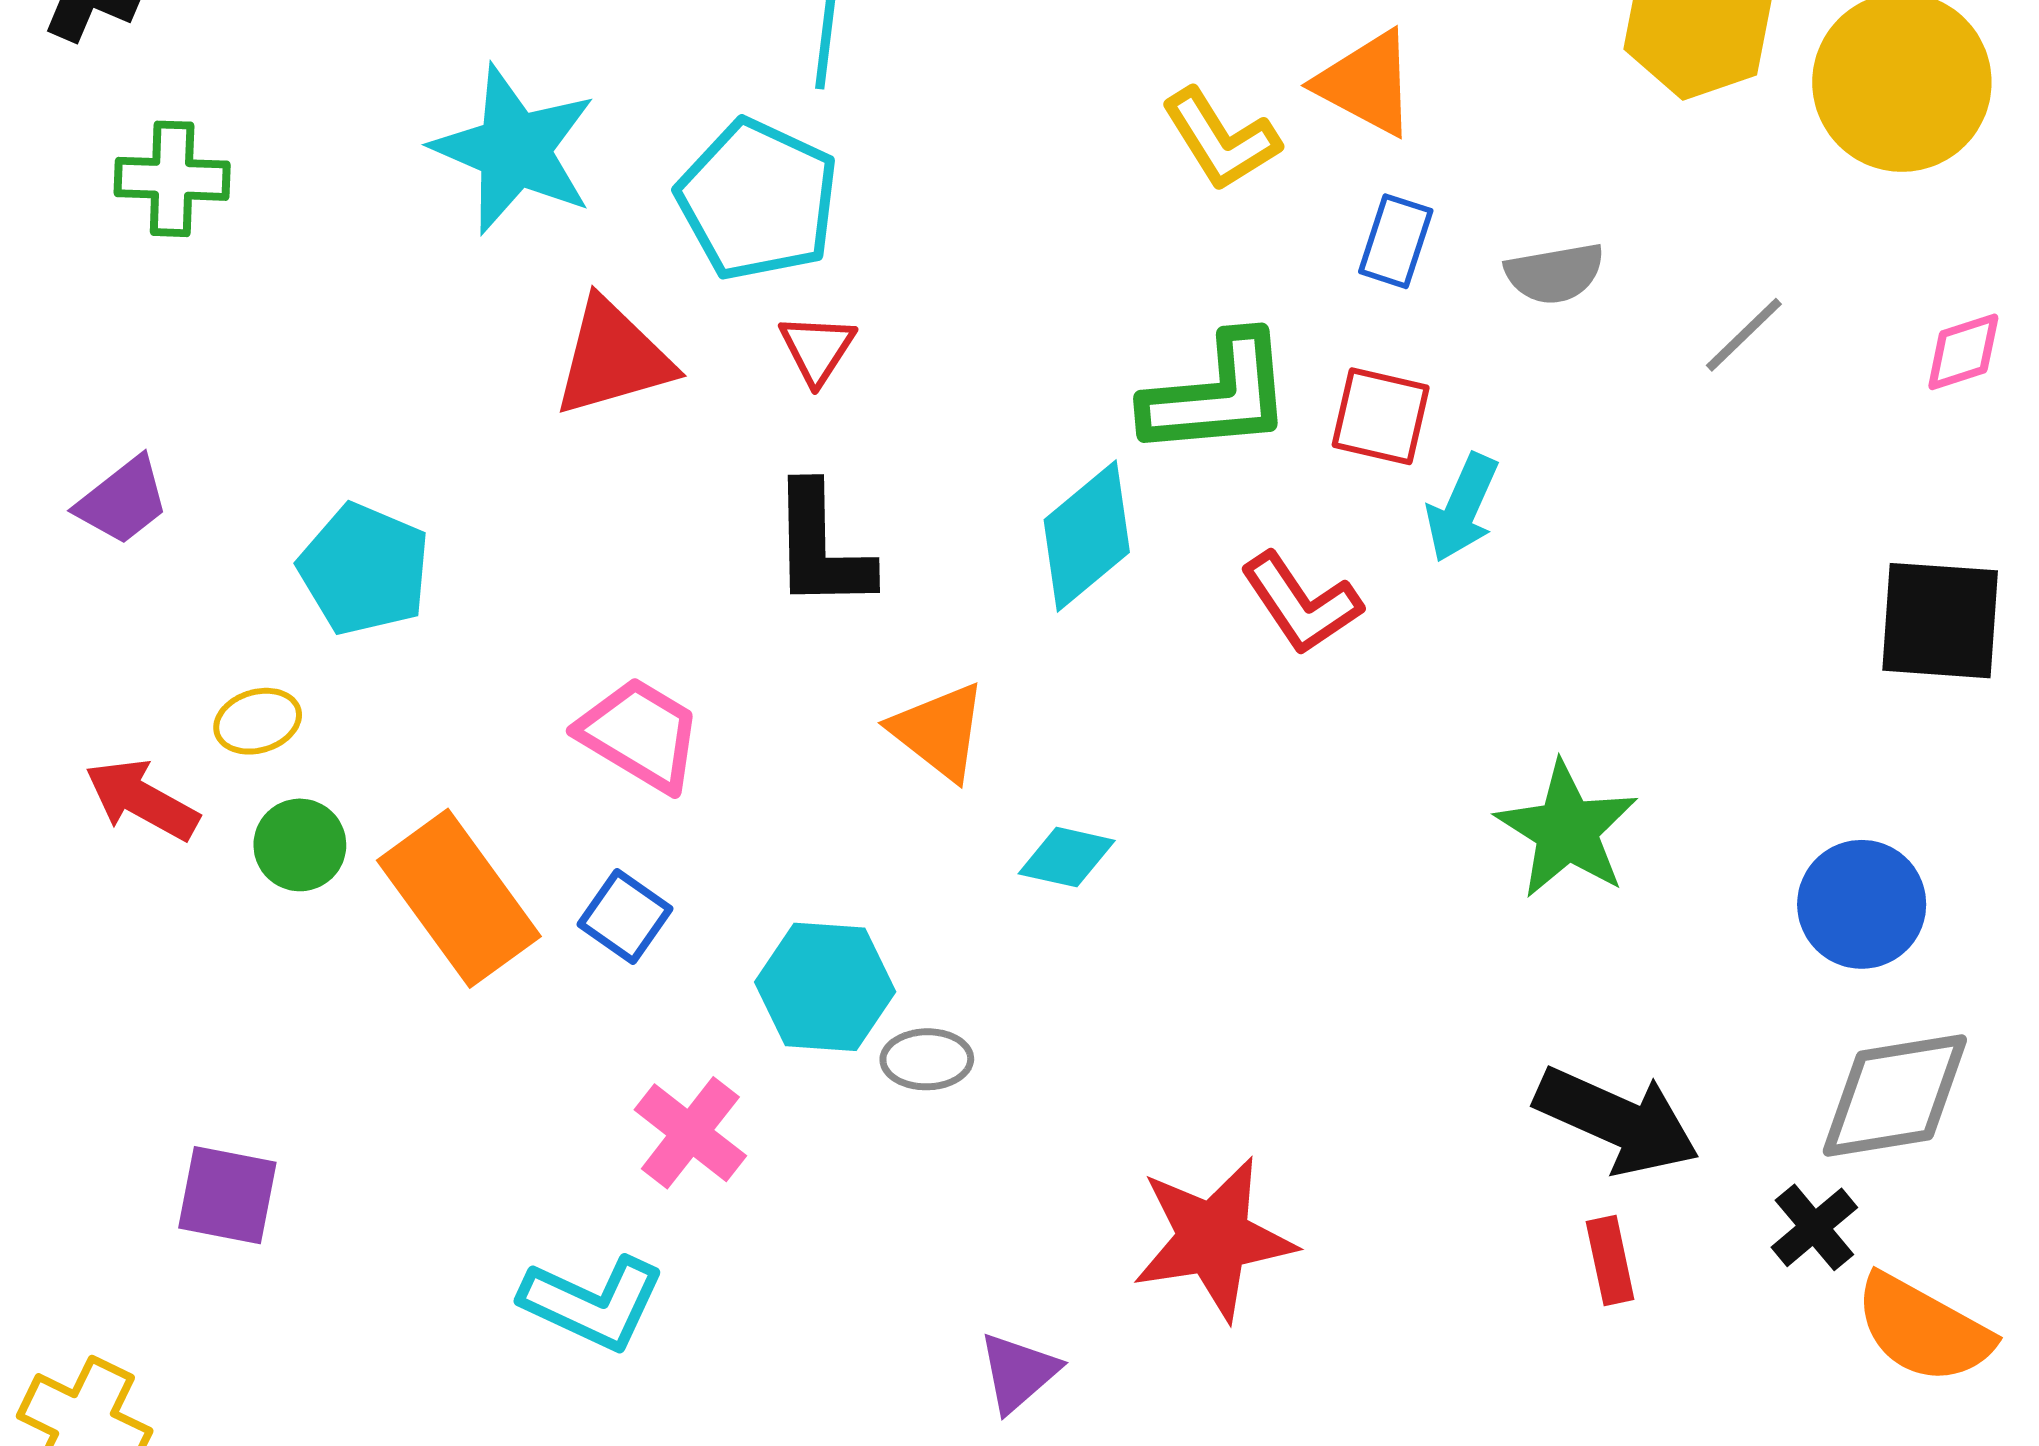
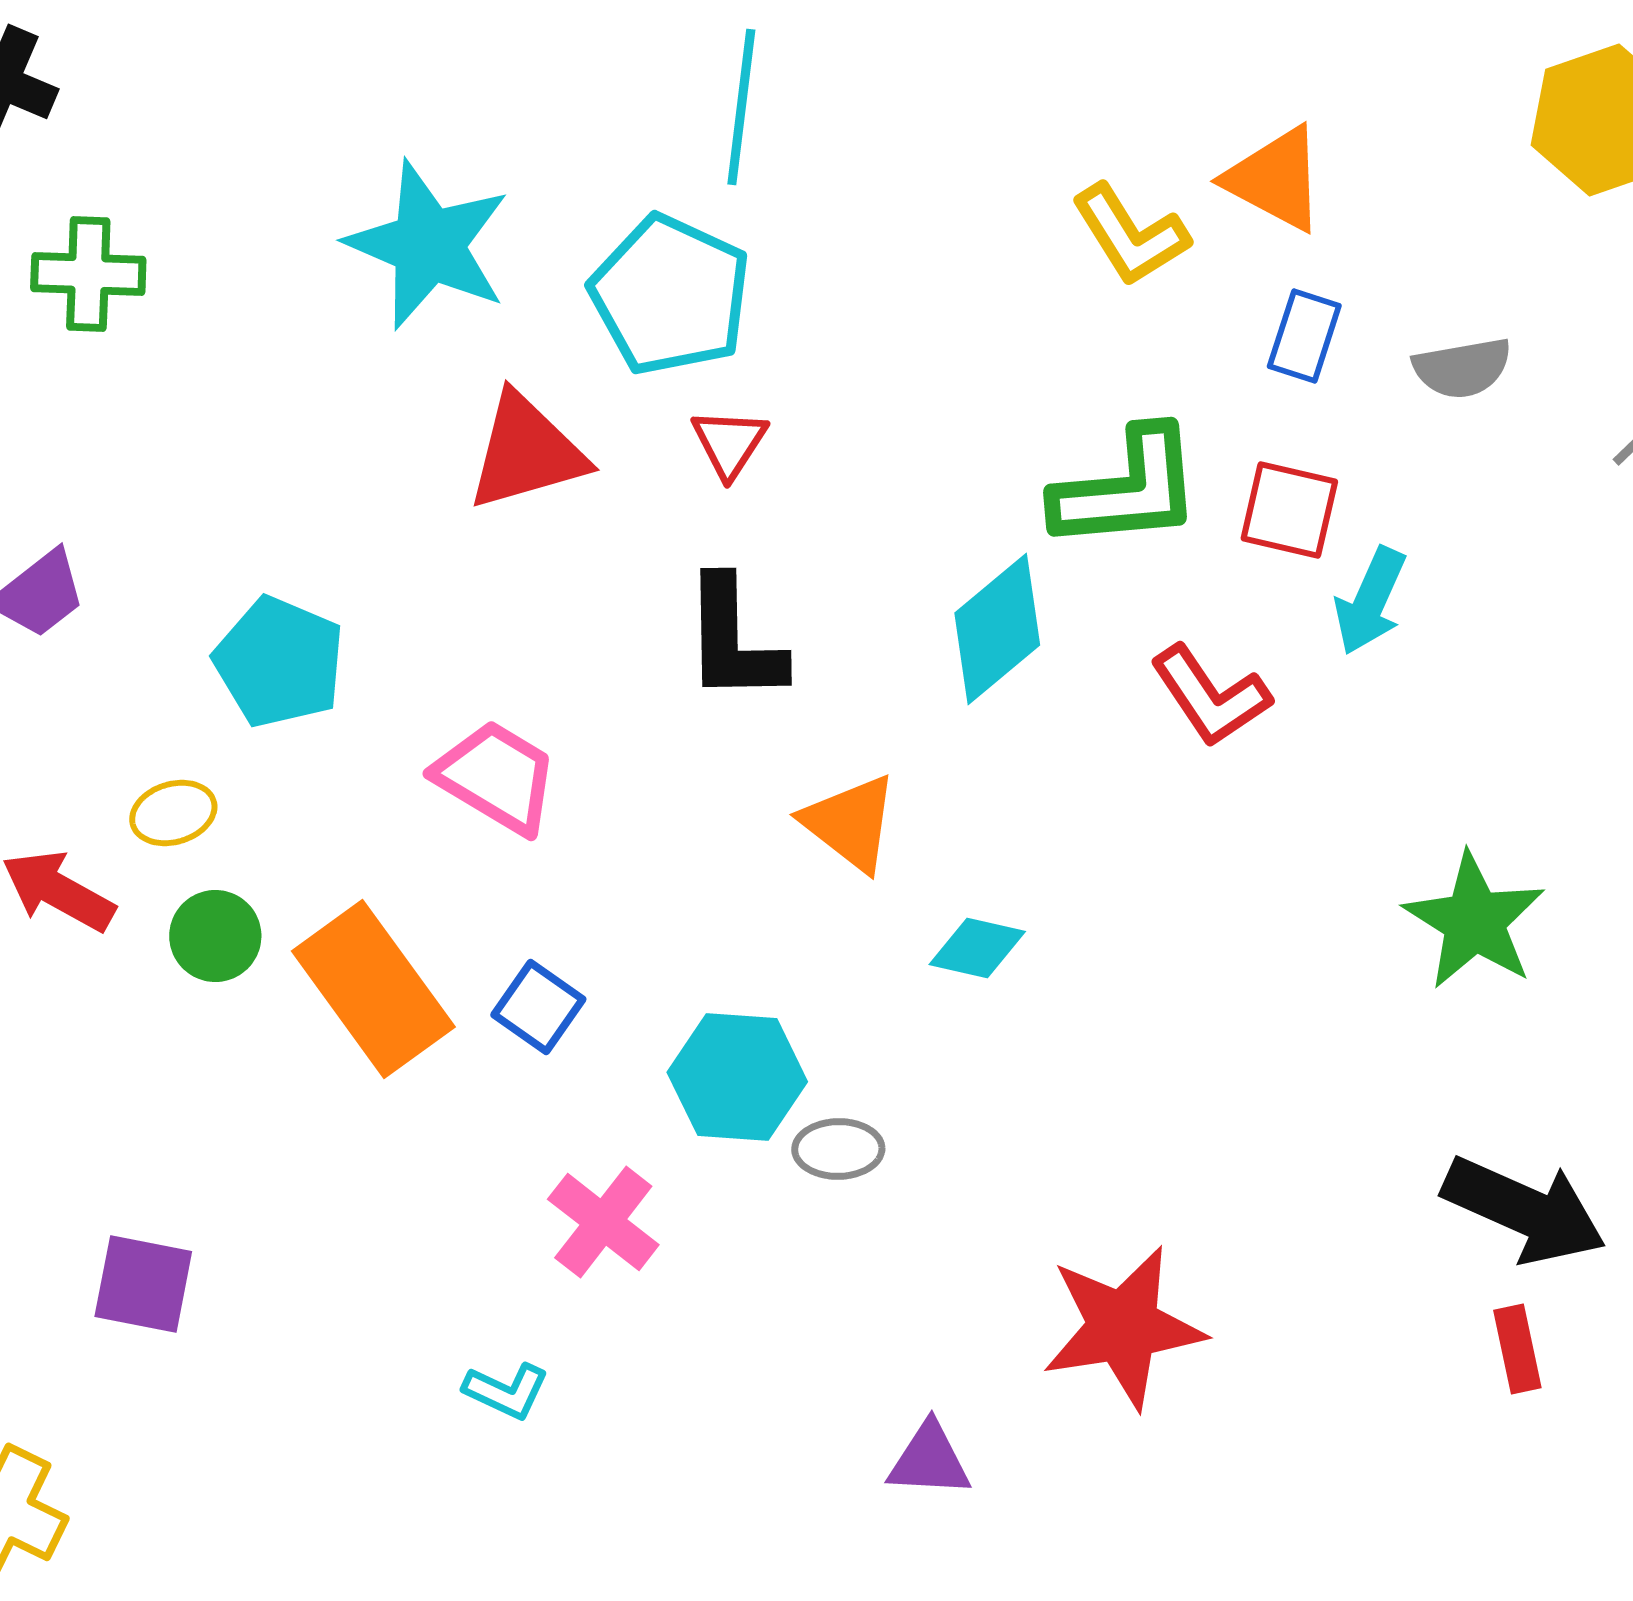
pink trapezoid: (640, 734) -> (496, 777), moved
cyan L-shape: (593, 1303) -> (506, 1391), size x0.6
purple triangle: (1018, 1372) -> (929, 1460), turned 44

